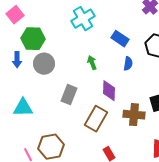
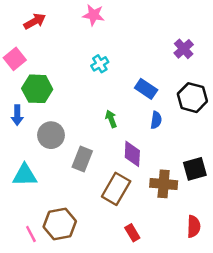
cyan cross: (83, 19) -> (100, 64), size x0.6
gray circle: (44, 64) -> (51, 135), moved

